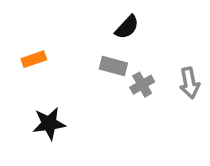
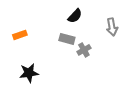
gray arrow: (190, 83) -> (112, 27), moved

